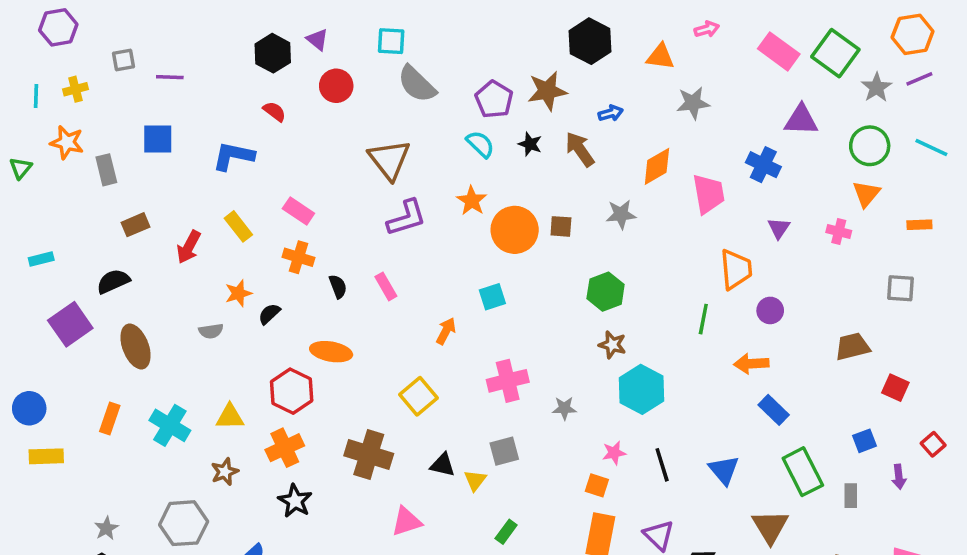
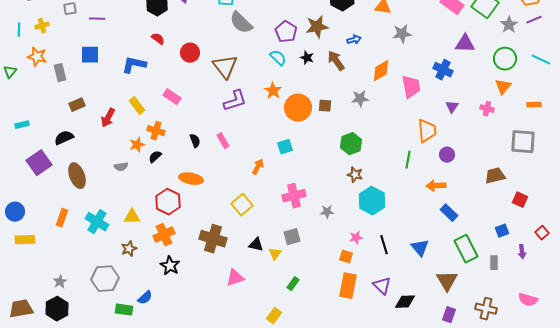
red circle: (336, 86) -> (190, 53), moved
orange cross: (298, 257) -> (156, 131), moved
gray square: (901, 288) -> (523, 142), size x1.5

